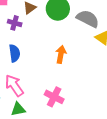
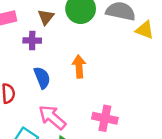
orange arrow: (61, 54) -> (79, 66), moved

